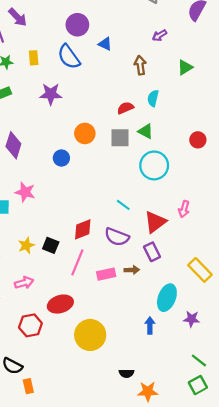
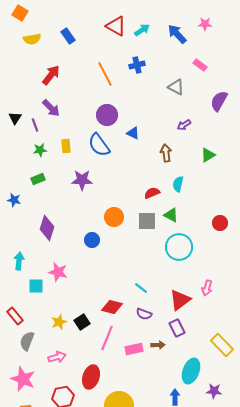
cyan line: (123, 205) -> (141, 288), moved
red diamond: (83, 229) -> (112, 307), turned 35
purple semicircle: (117, 237) -> (144, 314), size x0.7
black square: (51, 245) -> (82, 322), turned 35
red ellipse: (60, 304) -> (91, 377), turned -55

